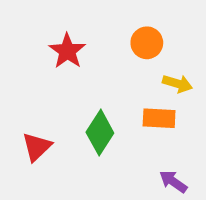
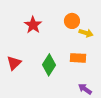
yellow arrow: (177, 84) -> (86, 33), moved
red triangle: (37, 147) -> (14, 63), moved

